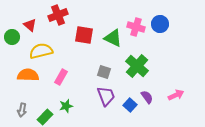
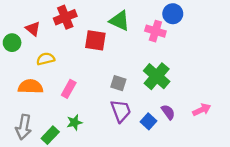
blue circle: (160, 24) -> (173, 14), moved
green triangle: (113, 38) -> (120, 21), moved
yellow semicircle: (41, 51) -> (46, 59), size x0.7
gray arrow: (22, 110) -> (24, 127), size x1.5

